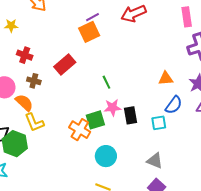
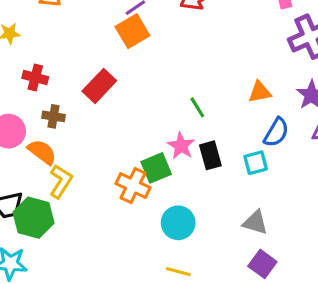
green line: (106, 82) -> (197, 107), moved
pink star: (113, 107) -> (181, 146), turned -30
yellow L-shape: (34, 122) -> (61, 181), turned -120

